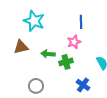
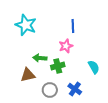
brown triangle: (21, 47) -> (28, 75), moved
gray circle: (36, 86) -> (50, 90), moved

